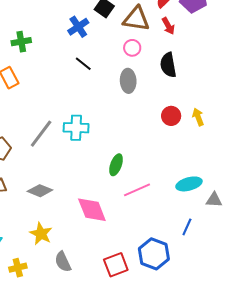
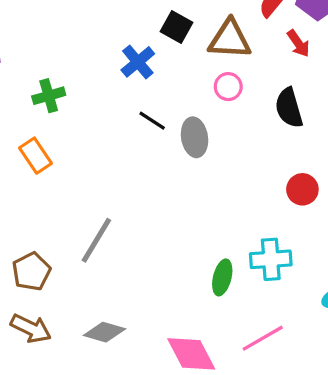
red arrow: (168, 26) -> (298, 43), moved
gray ellipse: (128, 81) -> (195, 137), moved
cyan cross: (76, 128) -> (271, 259), moved
pink line: (137, 190) -> (263, 338), moved

